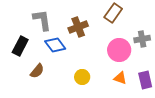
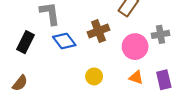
brown cross: (78, 27) -> (99, 31), moved
brown semicircle: (37, 71) -> (20, 83), moved

